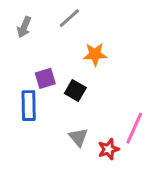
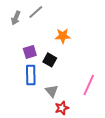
gray line: (69, 18) -> (36, 12), moved
blue rectangle: (29, 106) -> (31, 75), moved
red star: (109, 149) -> (62, 108), moved

